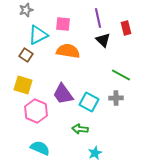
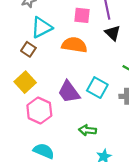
pink square: (63, 24) -> (82, 15), moved
yellow square: (23, 85) -> (25, 82), turned 30
cyan square: (89, 102) -> (97, 88), moved

